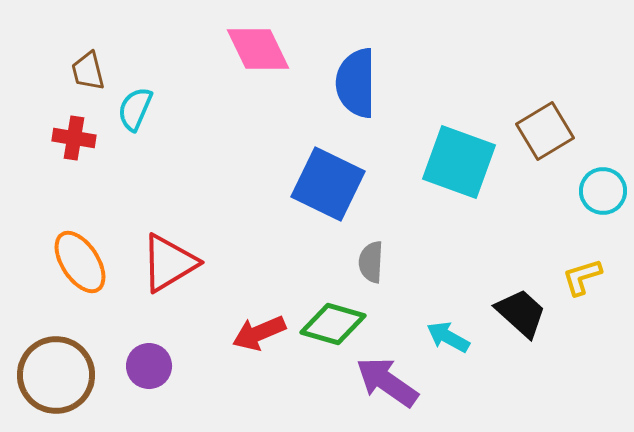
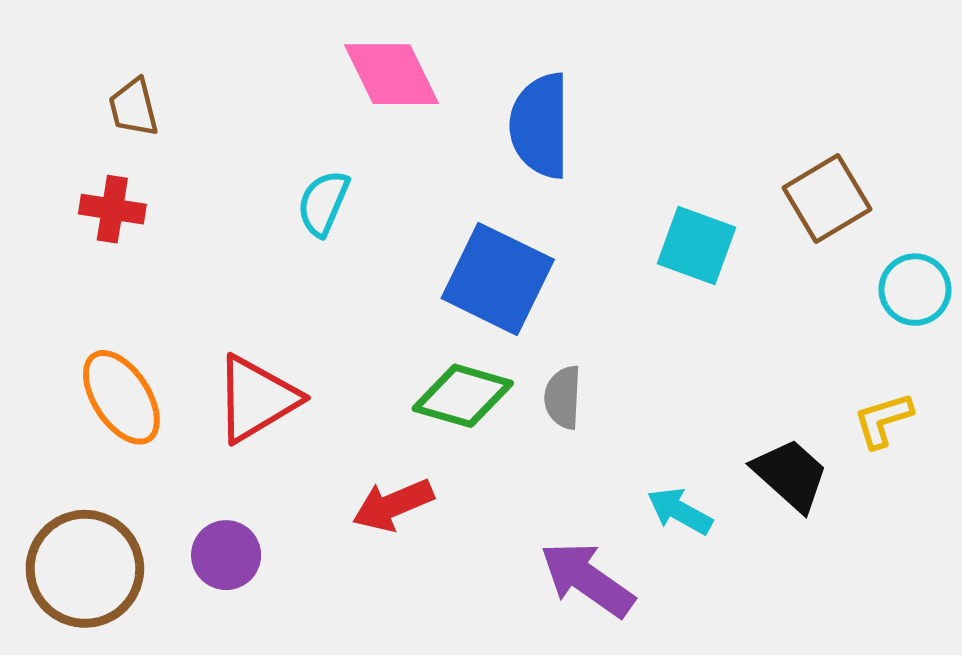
cyan semicircle: (135, 109) -> (323, 203), moved
cyan square: (459, 162) -> (696, 246), size x0.7
green diamond: (333, 324) -> (463, 396), moved

